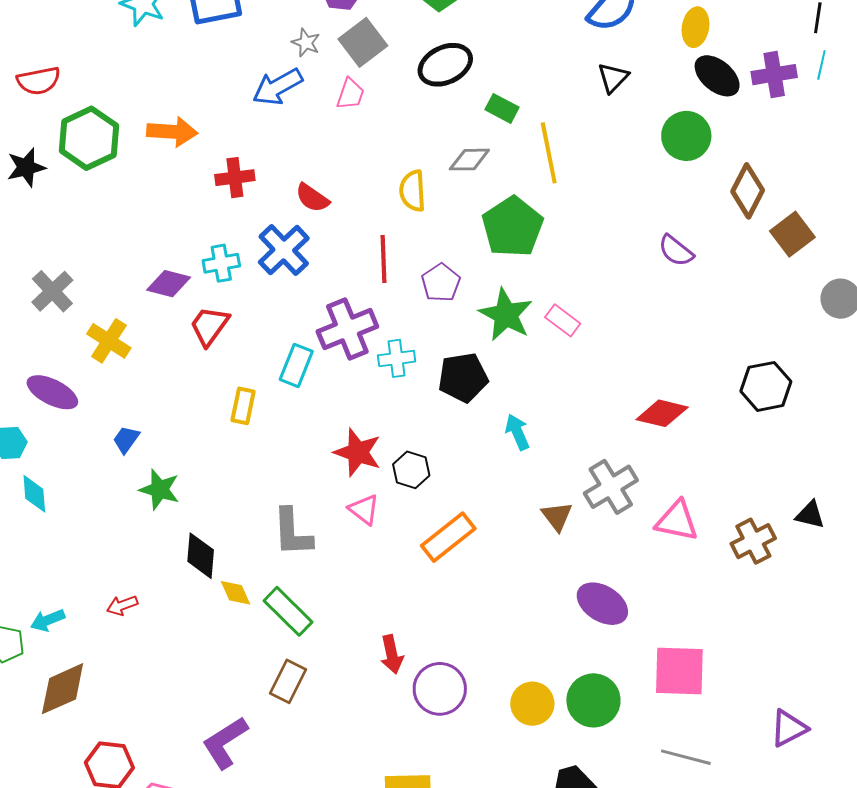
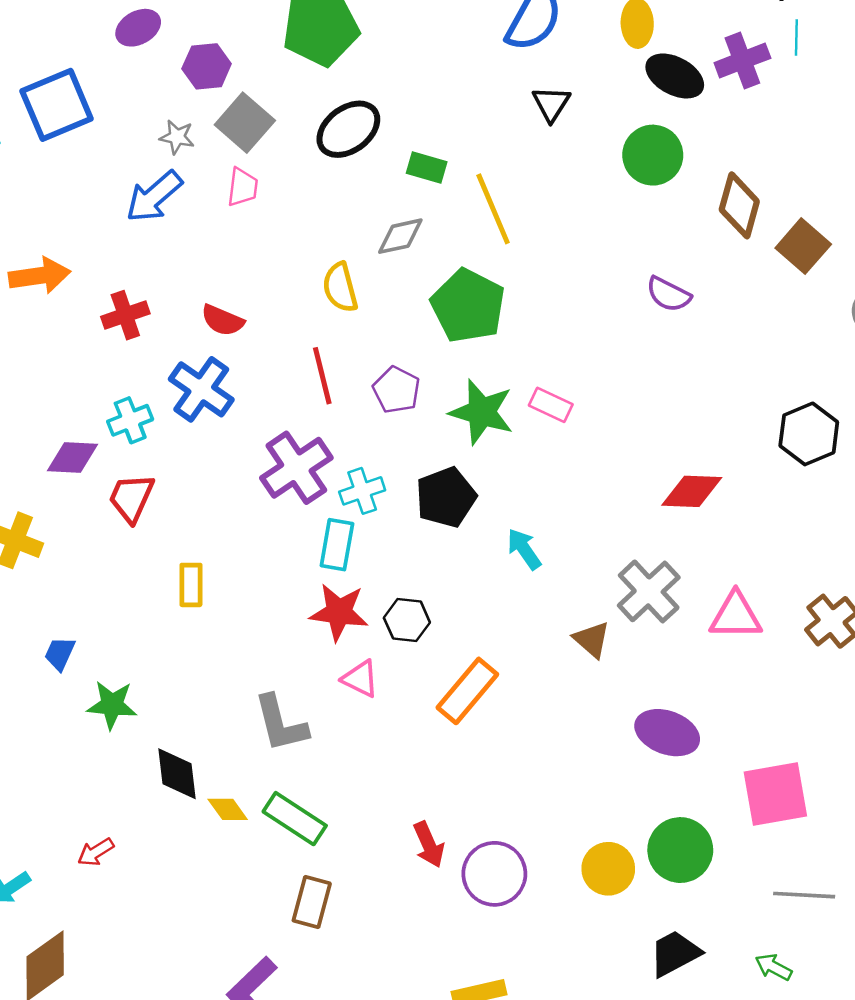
cyan rectangle: (296, 365) -> (337, 545), moved

